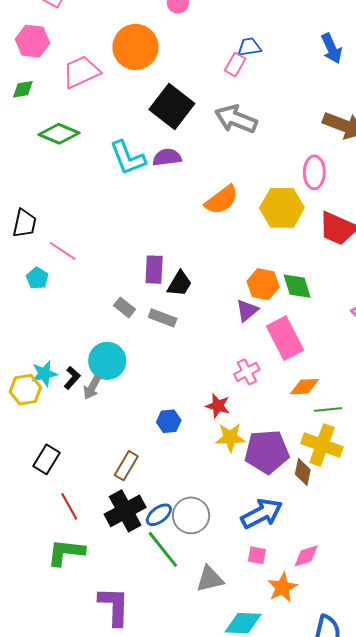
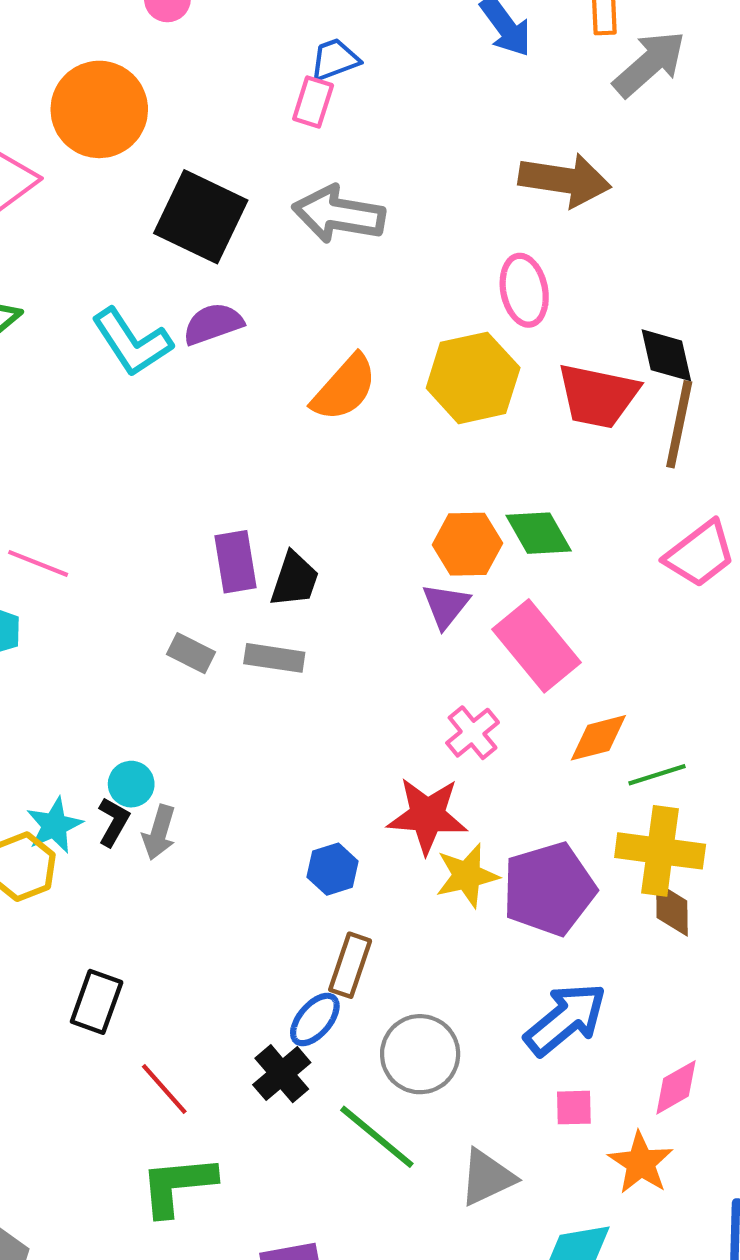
cyan circle: (107, 361) -> (131, 784), moved, size x0.6
red star: (218, 406) -> (427, 816), size x1.5
brown rectangle: (126, 466) -> (350, 965), moved
brown diamond: (303, 472) -> (672, 909), moved
black cross: (125, 511) -> (282, 1074), size x0.7
blue ellipse: (159, 515) -> (315, 1019), moved

